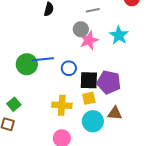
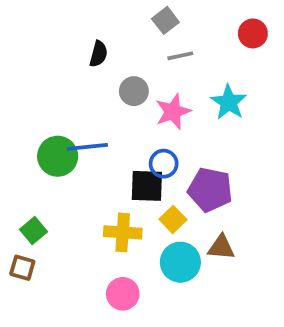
gray circle: (81, 29) -> (134, 91), moved
blue circle: (69, 68) -> (164, 164), moved
black square: (89, 80) -> (147, 186), moved
yellow square: (89, 98) -> (173, 219), turned -32

